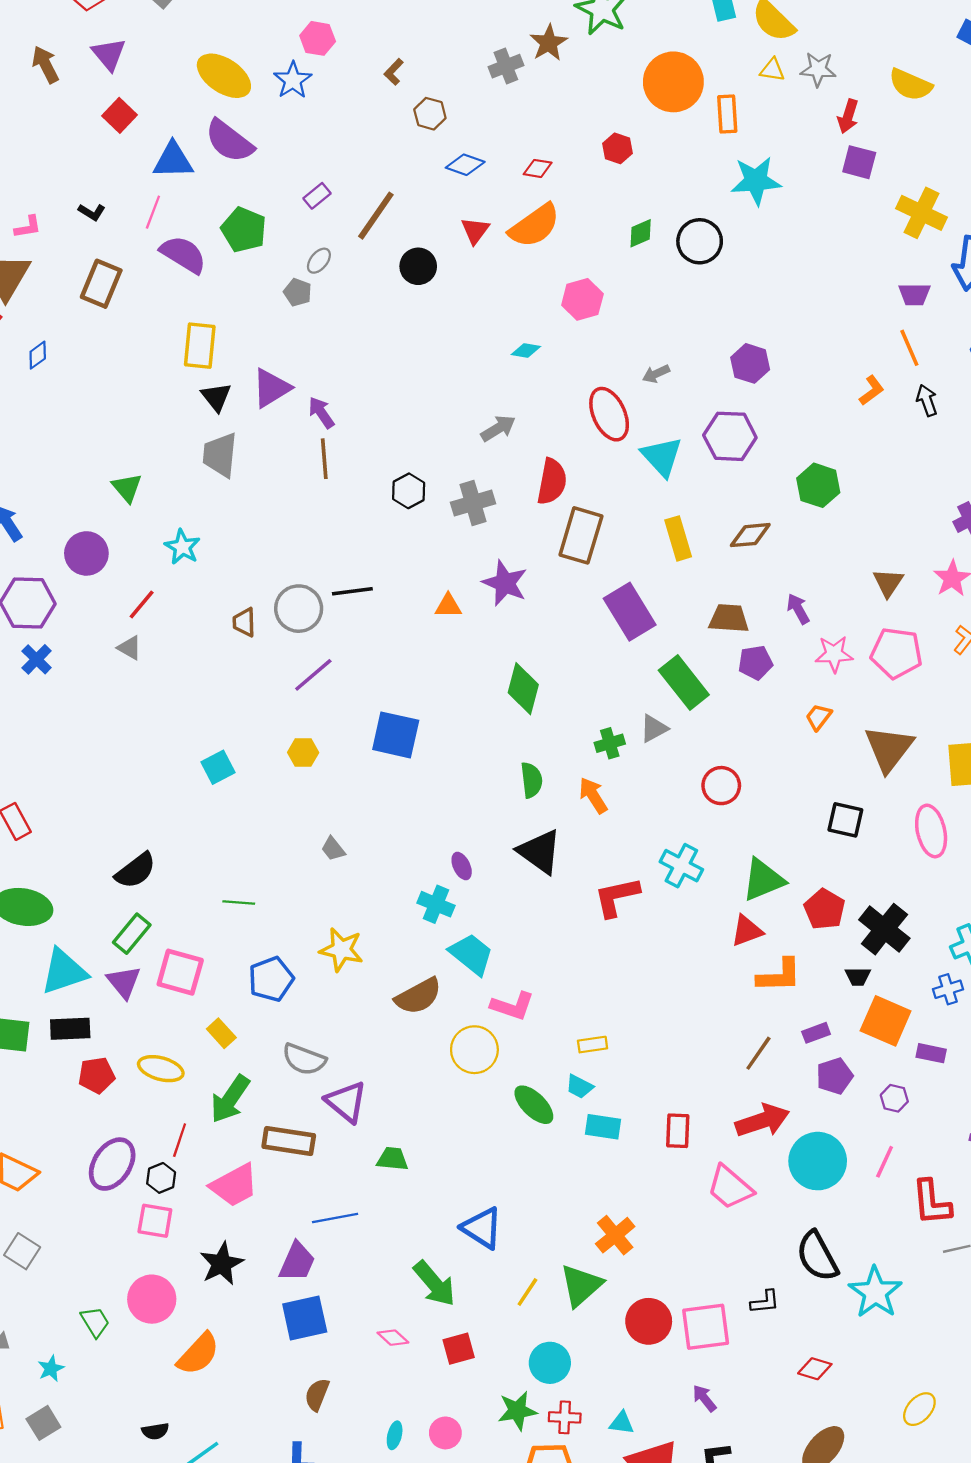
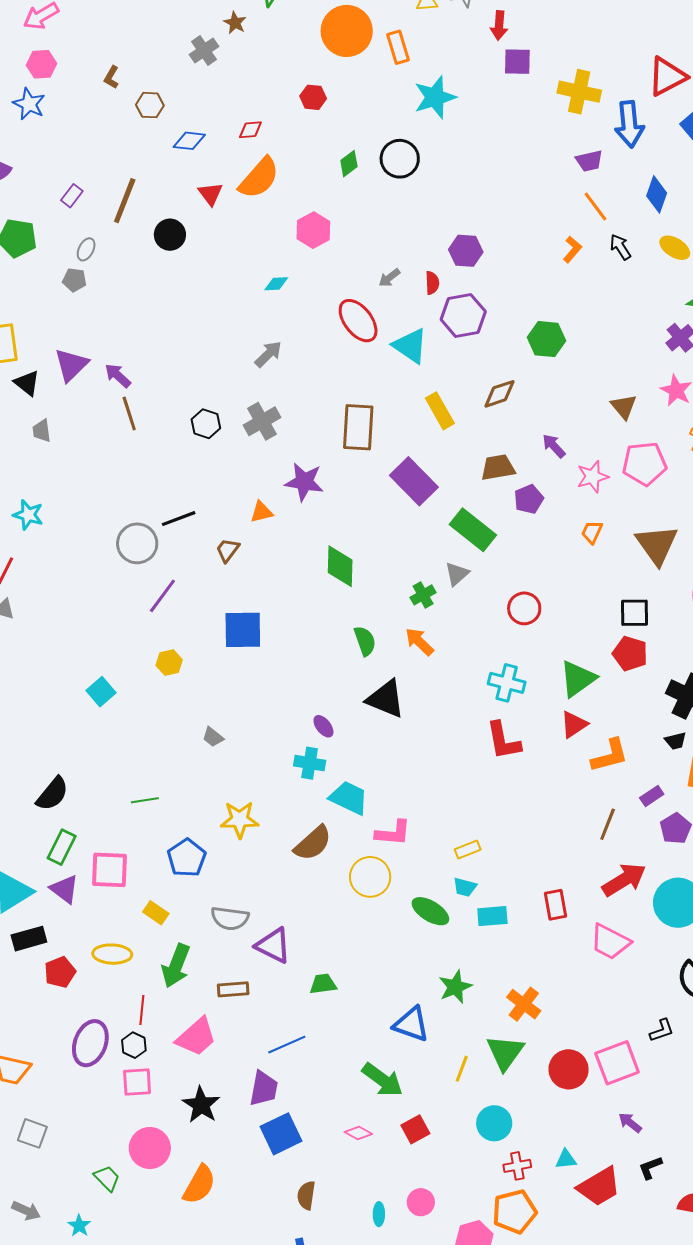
brown star: (549, 43) -> (235, 23), size x0.7
gray trapezoid: (220, 455) -> (42, 431), size x0.6
red semicircle: (552, 482) -> (432, 283), moved, size x0.6
brown trapezoid: (244, 622) -> (228, 550), moved, turned 52
red L-shape: (617, 897) -> (503, 741), moved, turned -75
red pentagon: (824, 909) -> (630, 654), moved
brown rectangle: (289, 1141) -> (233, 989), size x0.7
green star: (517, 1411) -> (455, 987), moved

